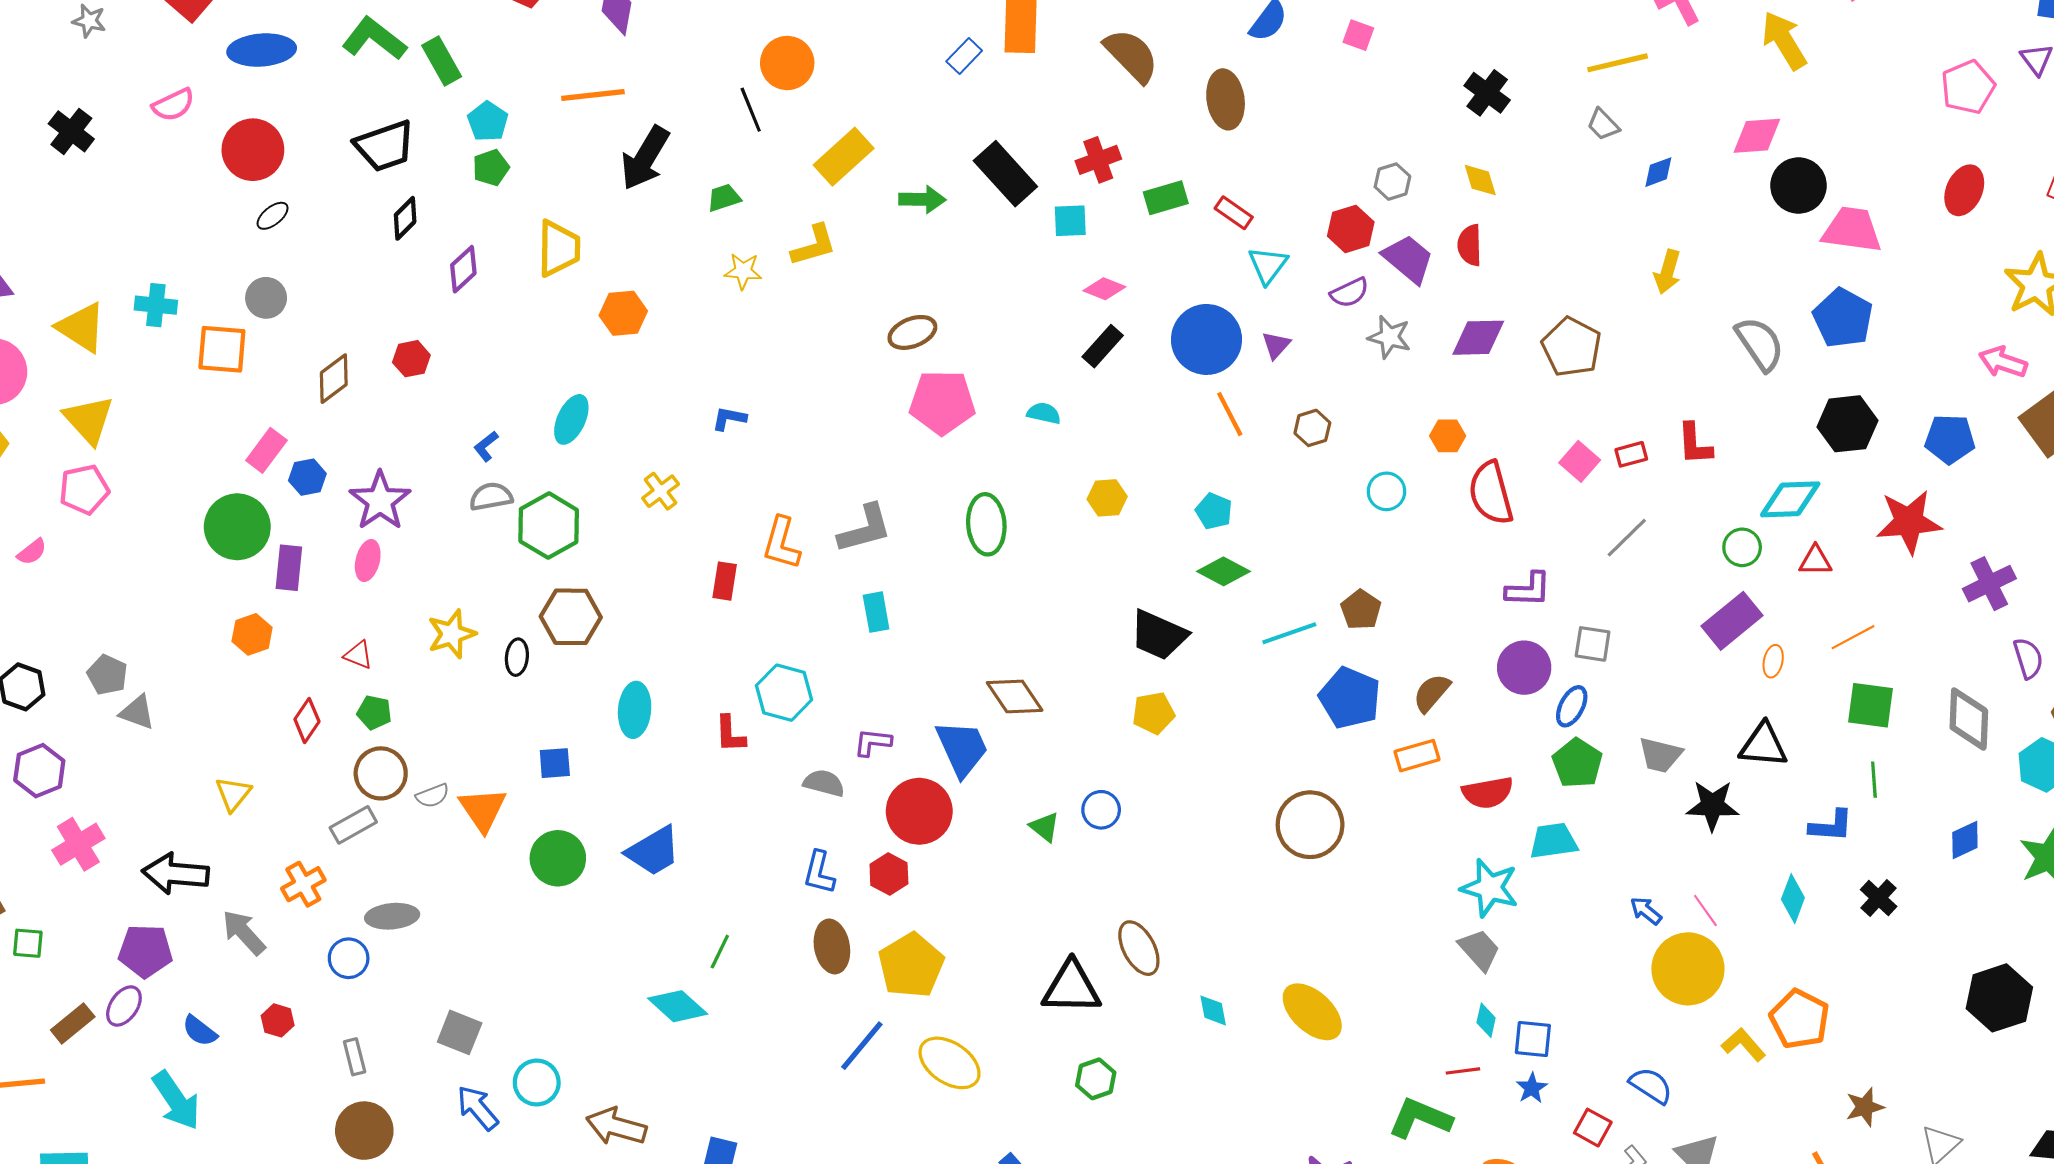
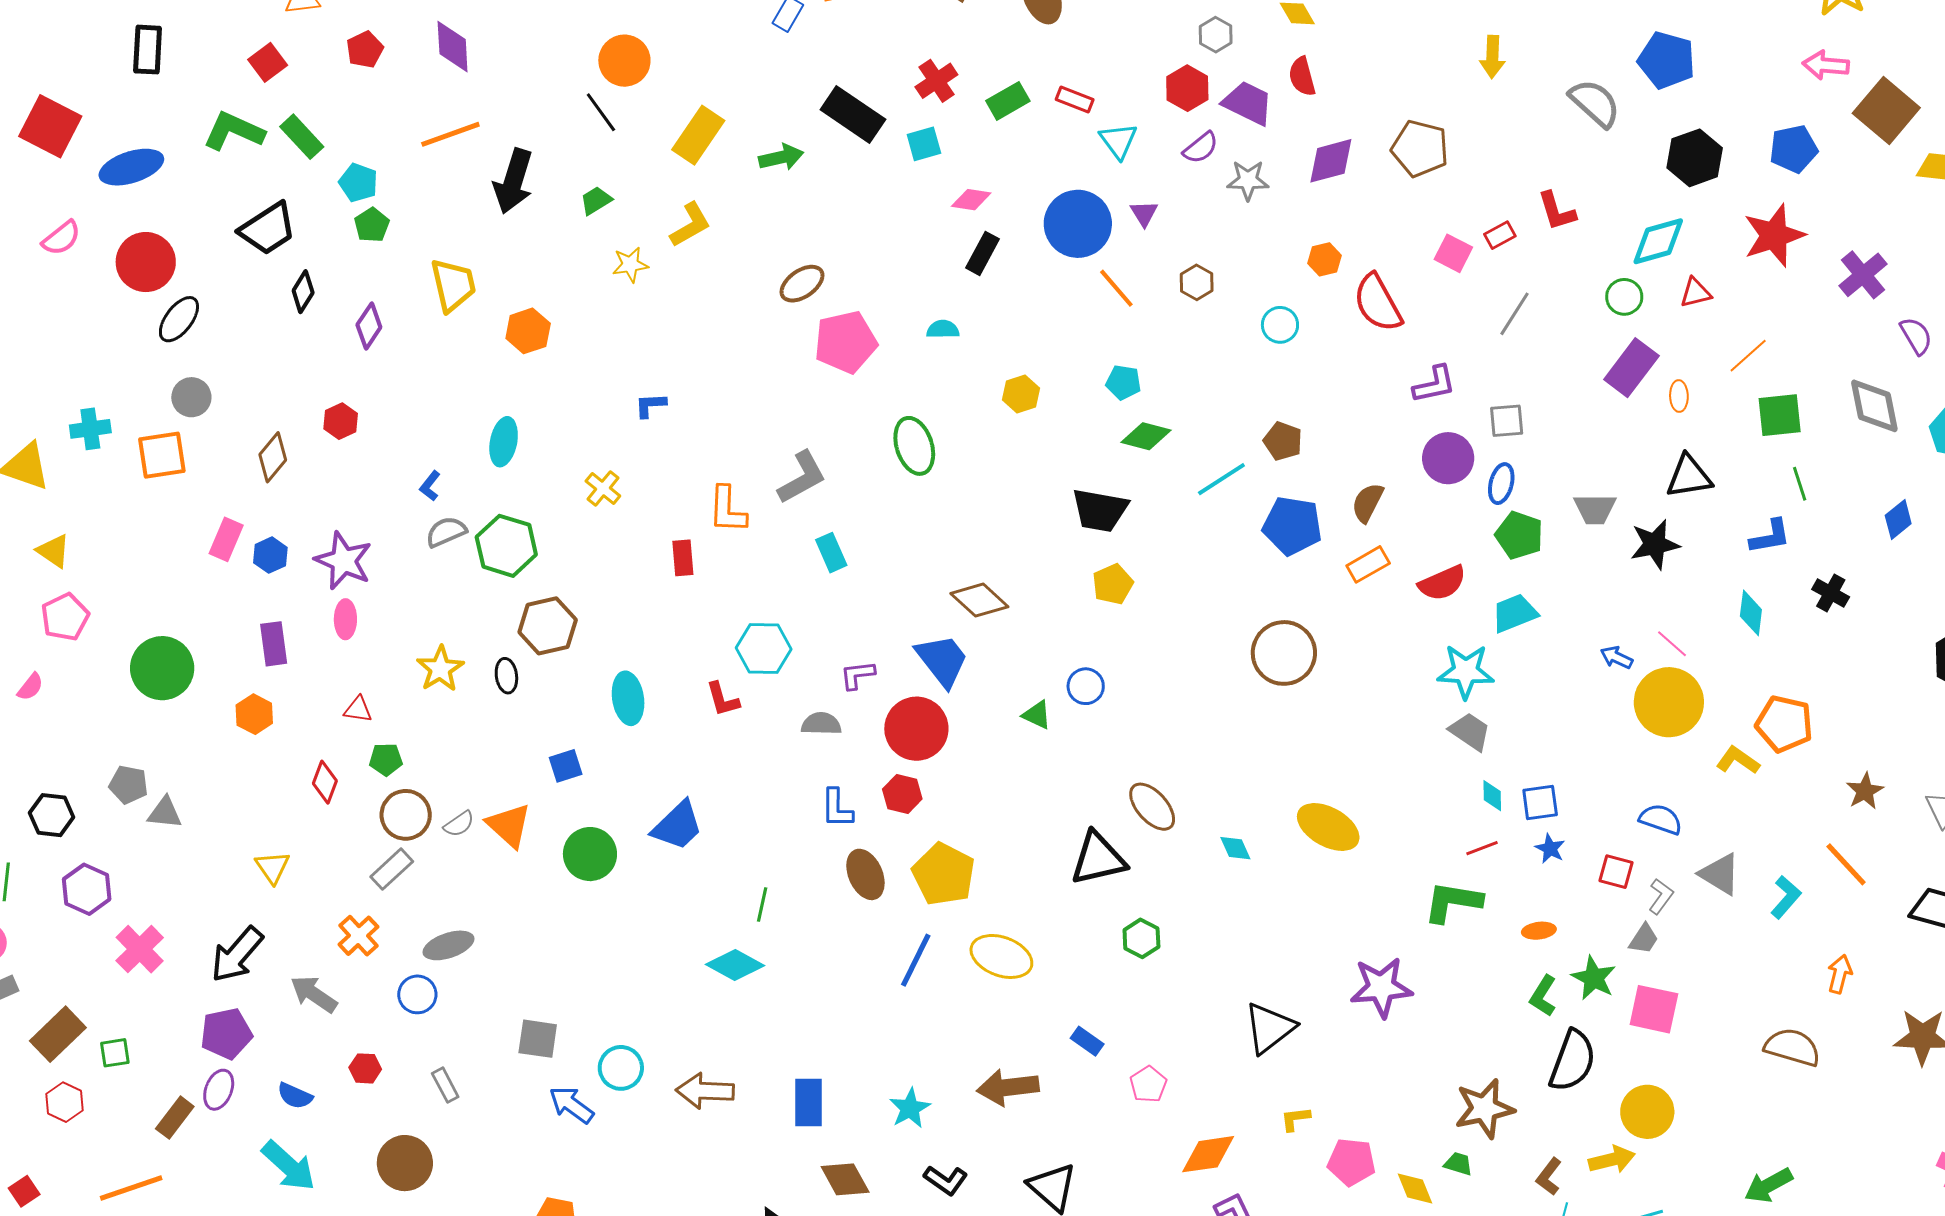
black ellipse: (273, 216) -> (179, 319), size x1.5
yellow triangle: (89, 420) -> (54, 551), size x0.7
green circle: (237, 527) -> (162, 668), moved
black arrow: (176, 874) -> (237, 955), turned -40
brown circle: (364, 1131) -> (405, 1163), moved

